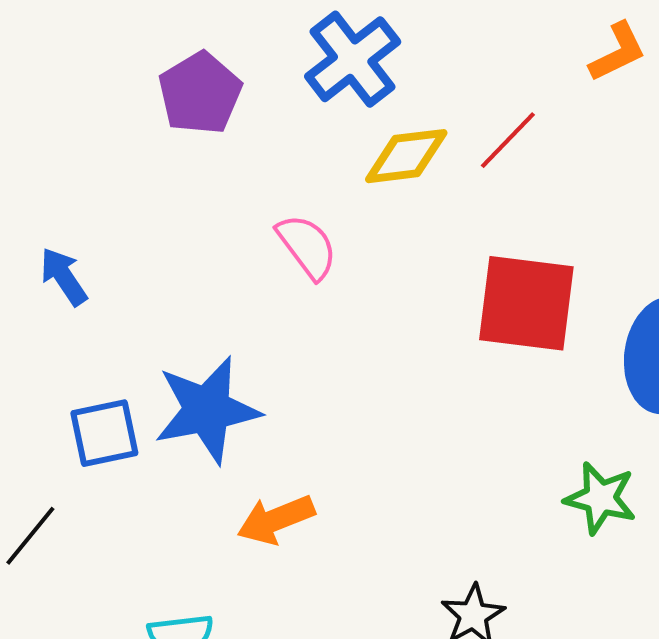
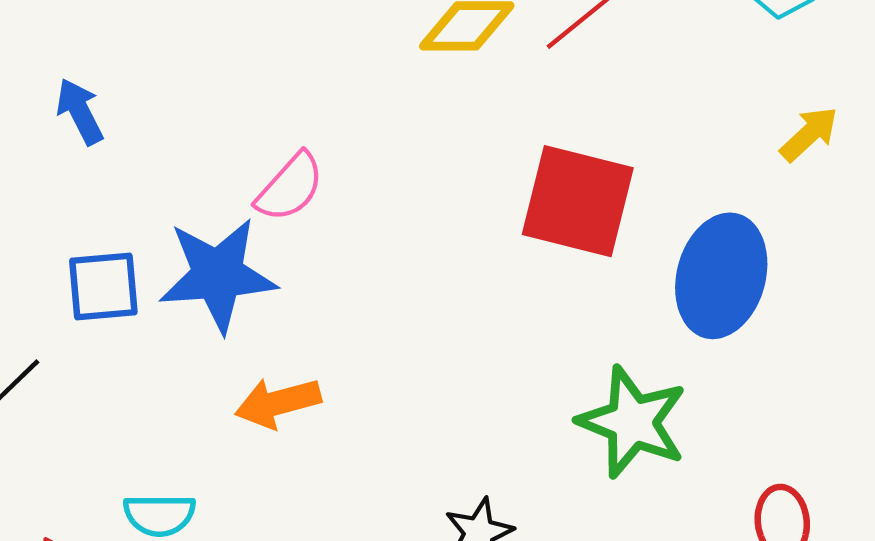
pink semicircle: (307, 246) -> (290, 187), moved, turned 72
green star: (600, 498) -> (632, 422), size x1.4

